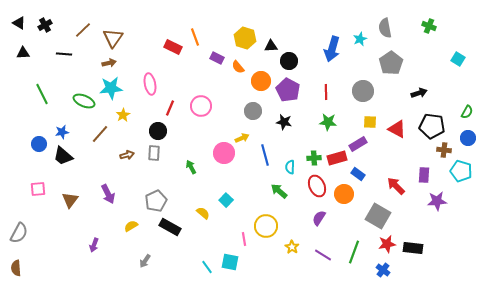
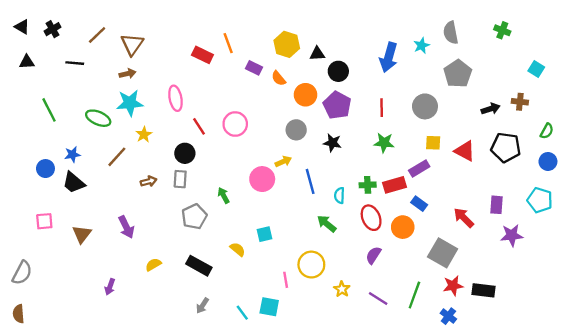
red line: (170, 108) -> (199, 126), turned -56
brown cross: (444, 150) -> (520, 102), moved
cyan square: (226, 200) -> (265, 234), turned 32
gray pentagon: (156, 201) -> (194, 217), moved
gray arrow: (145, 261) -> (202, 306), moved

